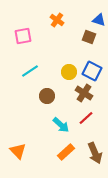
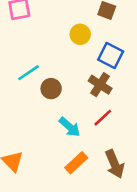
cyan line: (30, 71) -> (29, 73), moved
yellow circle: (69, 72) -> (80, 34), moved

